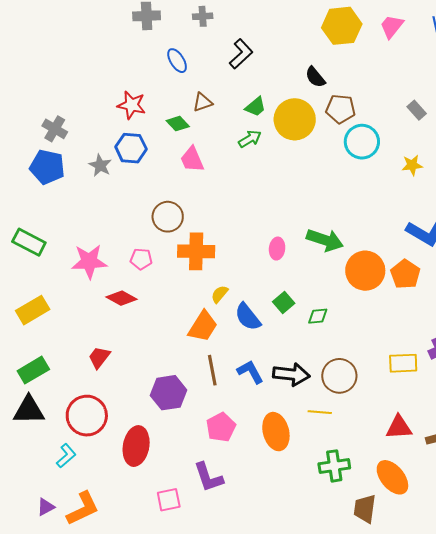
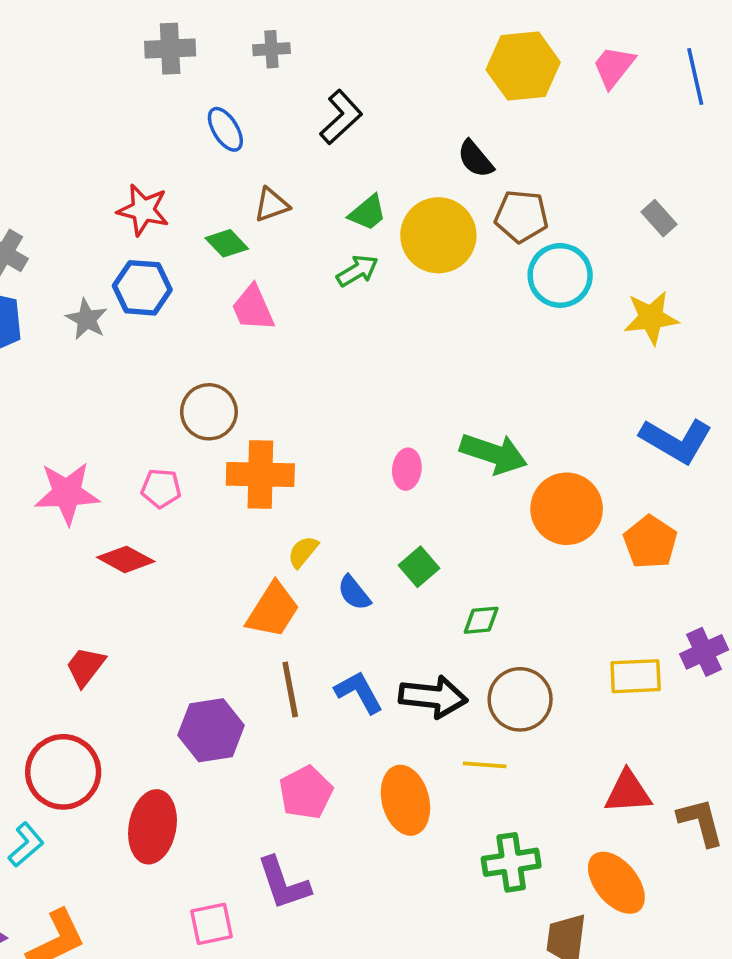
yellow star: (412, 165) -> (651, 318), size x1.4
orange pentagon: (405, 274) -> (650, 542), moved
green diamond: (318, 316) -> (481, 620), moved
blue semicircle: (248, 317) -> (354, 593), size x0.7

